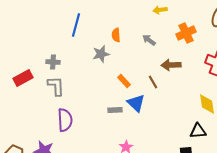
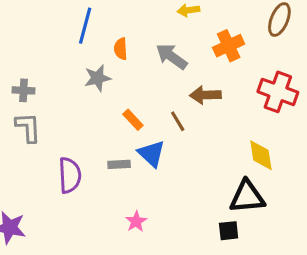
blue line: (76, 25) -> (85, 26), moved
gray arrow: (149, 40) -> (172, 56), size x1.5
purple semicircle: (65, 120) -> (70, 175), moved
black triangle: (198, 131) -> (247, 197), size x1.4

